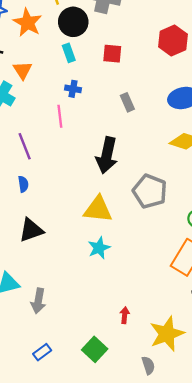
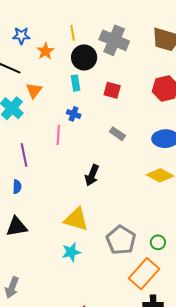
orange star: (28, 23) -> (45, 51), size x0.7
gray rectangle: (127, 102) -> (117, 134), turned -42
black arrow: (107, 155) -> (92, 175), size x0.7
gray pentagon: (150, 191) -> (121, 240), moved

